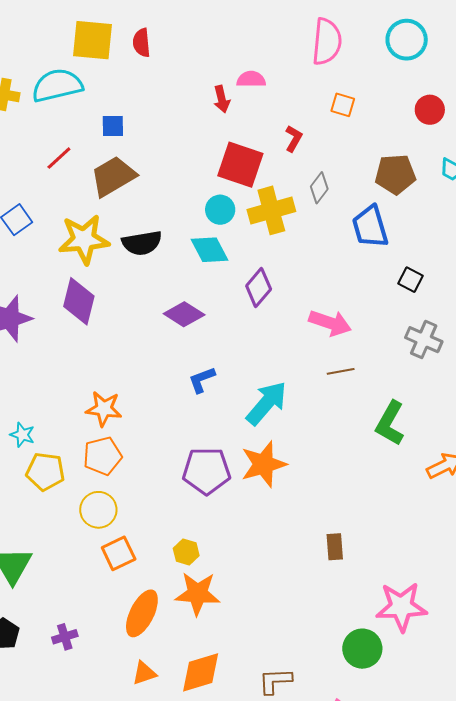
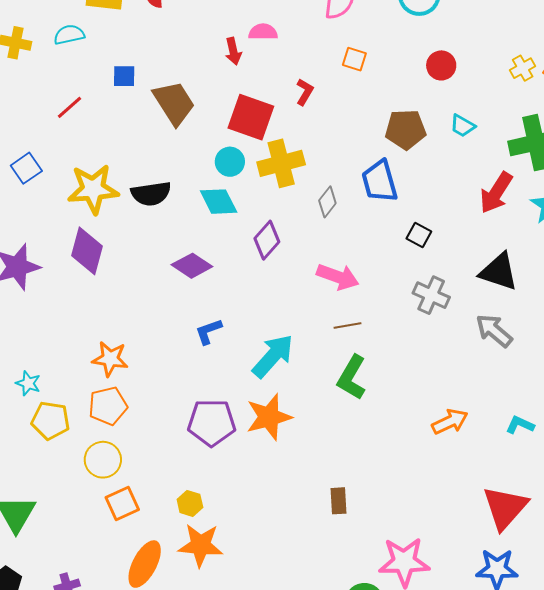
cyan semicircle: (57, 85) -> (69, 35), size x0.6
brown trapezoid: (113, 176) -> (174, 103), moved, turned 87
gray diamond: (319, 188) -> (327, 202), moved
green L-shape: (390, 423) -> (352, 377), moved

